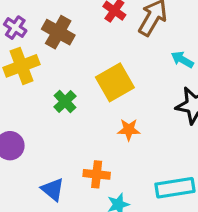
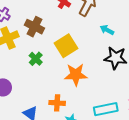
brown cross: (58, 32) -> (34, 27), moved
orange star: (129, 130) -> (76, 75), size x1.6

